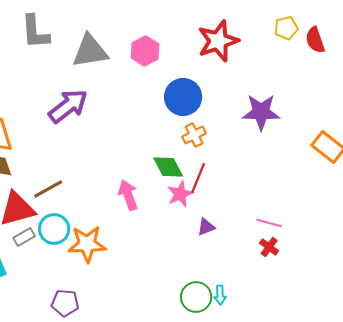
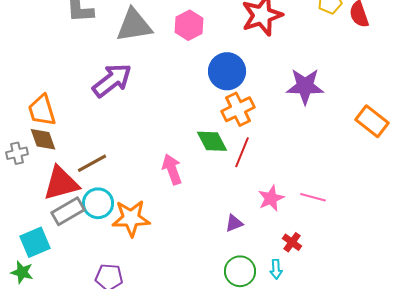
orange cross: (194, 135) -> (238, 109), size x1.4
pink star: (180, 194) -> (271, 198), moved
purple triangle: (206, 227) -> (234, 223), moved
gray rectangle: (24, 237) -> (68, 211), size x1.5
red cross: (269, 247) -> (292, 242), moved
cyan arrow: (220, 295) -> (276, 269), moved

